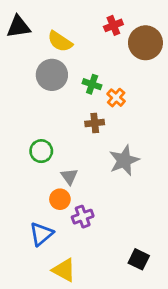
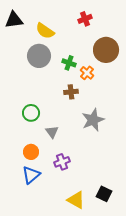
brown circle: (145, 43) -> (106, 50), moved
orange circle: (60, 199) -> (31, 152), moved
yellow triangle: (64, 270) -> (76, 200), moved

